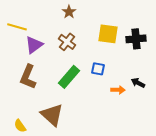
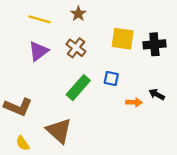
yellow line: (17, 27) -> (40, 19), moved
brown L-shape: (28, 77) -> (18, 107), moved, turned -90

